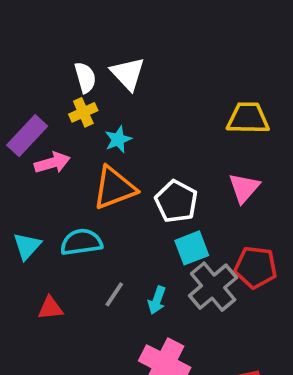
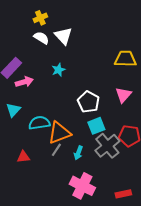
white semicircle: (85, 77) -> (41, 38), turned -42
yellow cross: (83, 112) -> (40, 18), moved
orange triangle: (114, 188) -> (59, 133), moved
cyan triangle: (27, 246) -> (13, 110), moved

